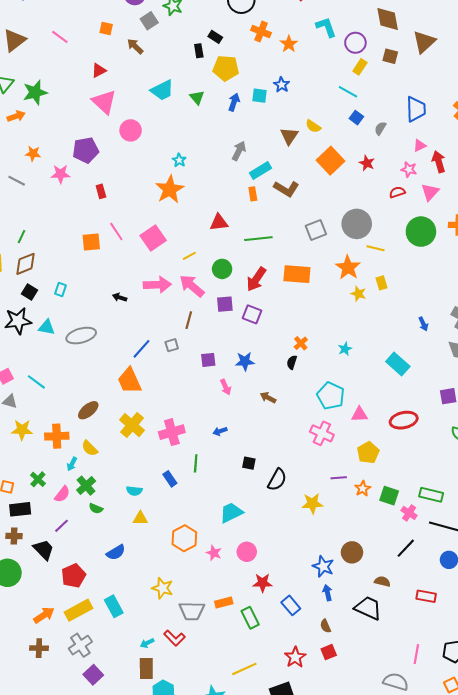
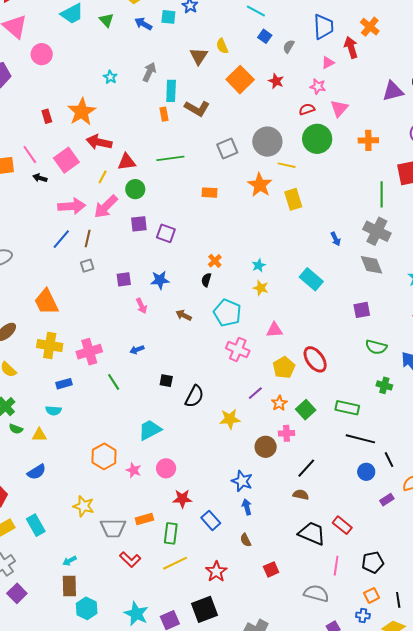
blue arrow: (234, 102) -> (143, 24), turned -78
yellow semicircle: (313, 126) -> (222, 46), turned 35
cyan star: (179, 160) -> (110, 77), moved
red arrow: (439, 162) -> (351, 47), moved
cyan rectangle: (260, 170) -> (171, 91), turned -55
red rectangle: (101, 191) -> (47, 116), moved
red triangle: (219, 222) -> (127, 162), moved
green circle: (421, 232) -> (317, 139), moved
yellow line: (189, 256) -> (103, 177), turned -32
orange rectangle: (297, 274) -> (209, 193), size x0.6
red arrow: (256, 279) -> (99, 142), moved, turned 70
yellow rectangle: (381, 283) -> (293, 199), size x1.5
pink arrow: (192, 286) -> (106, 207), turned -84
yellow star: (358, 294) -> (261, 288), moved
black arrow: (120, 297) -> (40, 178), moved
brown line: (189, 320) -> (88, 238), moved
blue line: (141, 349) -> (61, 239), moved
cyan pentagon: (331, 396) -> (227, 313), moved
red ellipse: (404, 420) -> (315, 359), moved, turned 68
yellow cross: (132, 425) -> (50, 346), turned -30
green line: (196, 463) -> (114, 382), turned -36
purple line: (339, 478) -> (255, 393), turned -35
blue rectangle: (170, 479) -> (64, 384), moved, turned -70
green square: (389, 496) -> (306, 410), turned 30
pink cross: (409, 513) -> (286, 433), moved, turned -35
yellow triangle: (140, 518) -> (39, 435), moved
black line: (406, 548) -> (306, 468), moved
brown circle: (352, 552) -> (266, 447), moved
red rectangle: (426, 596) -> (342, 525), moved, turned 30
black trapezoid: (368, 608) -> (312, 533), moved
green rectangle: (250, 618) -> (171, 533), turned 35
red L-shape: (174, 638) -> (130, 559), moved
red square: (329, 652) -> (271, 569), moved
yellow line: (244, 669) -> (175, 563), moved

